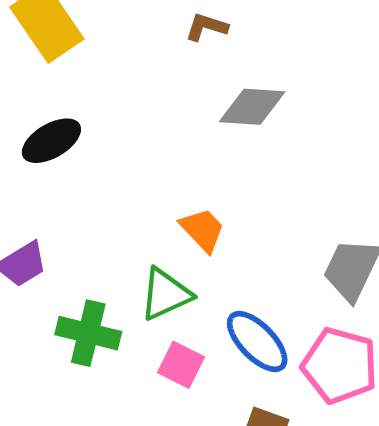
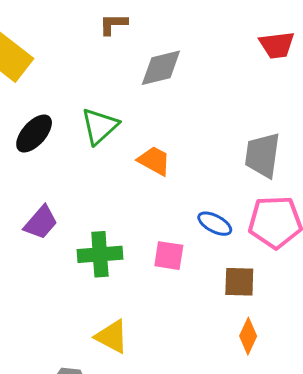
green triangle: (166, 294) -> (100, 126), moved
blue ellipse: (257, 341) -> (215, 224), size x0.7

